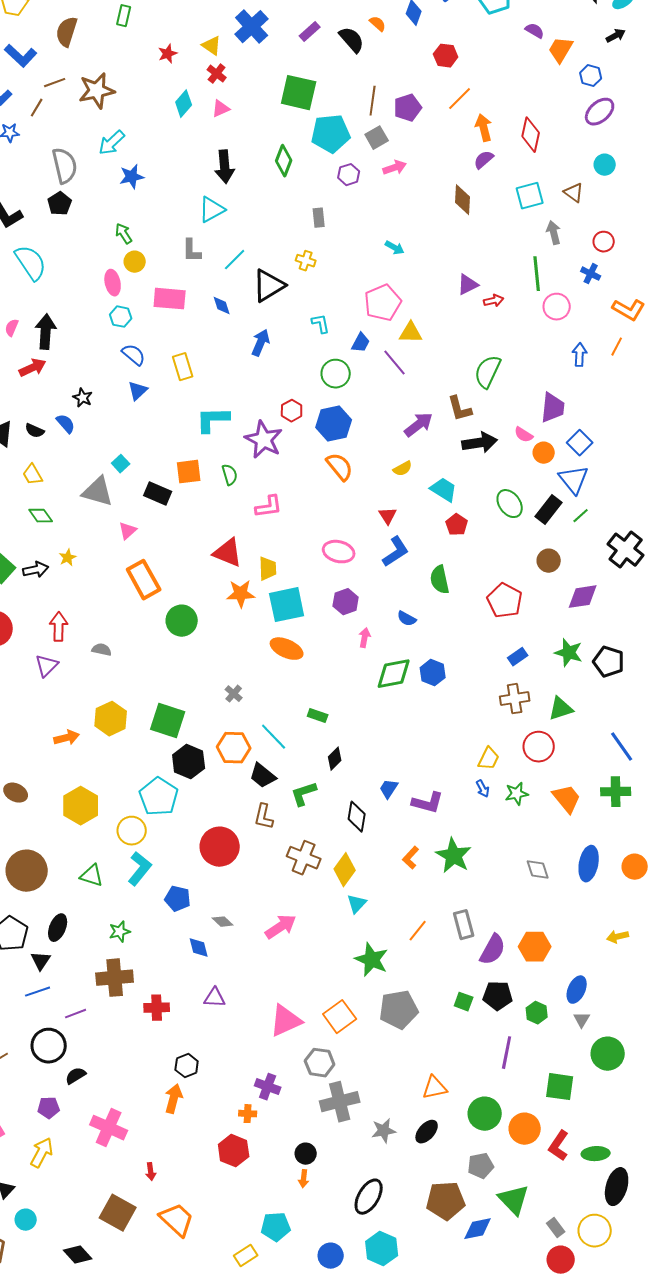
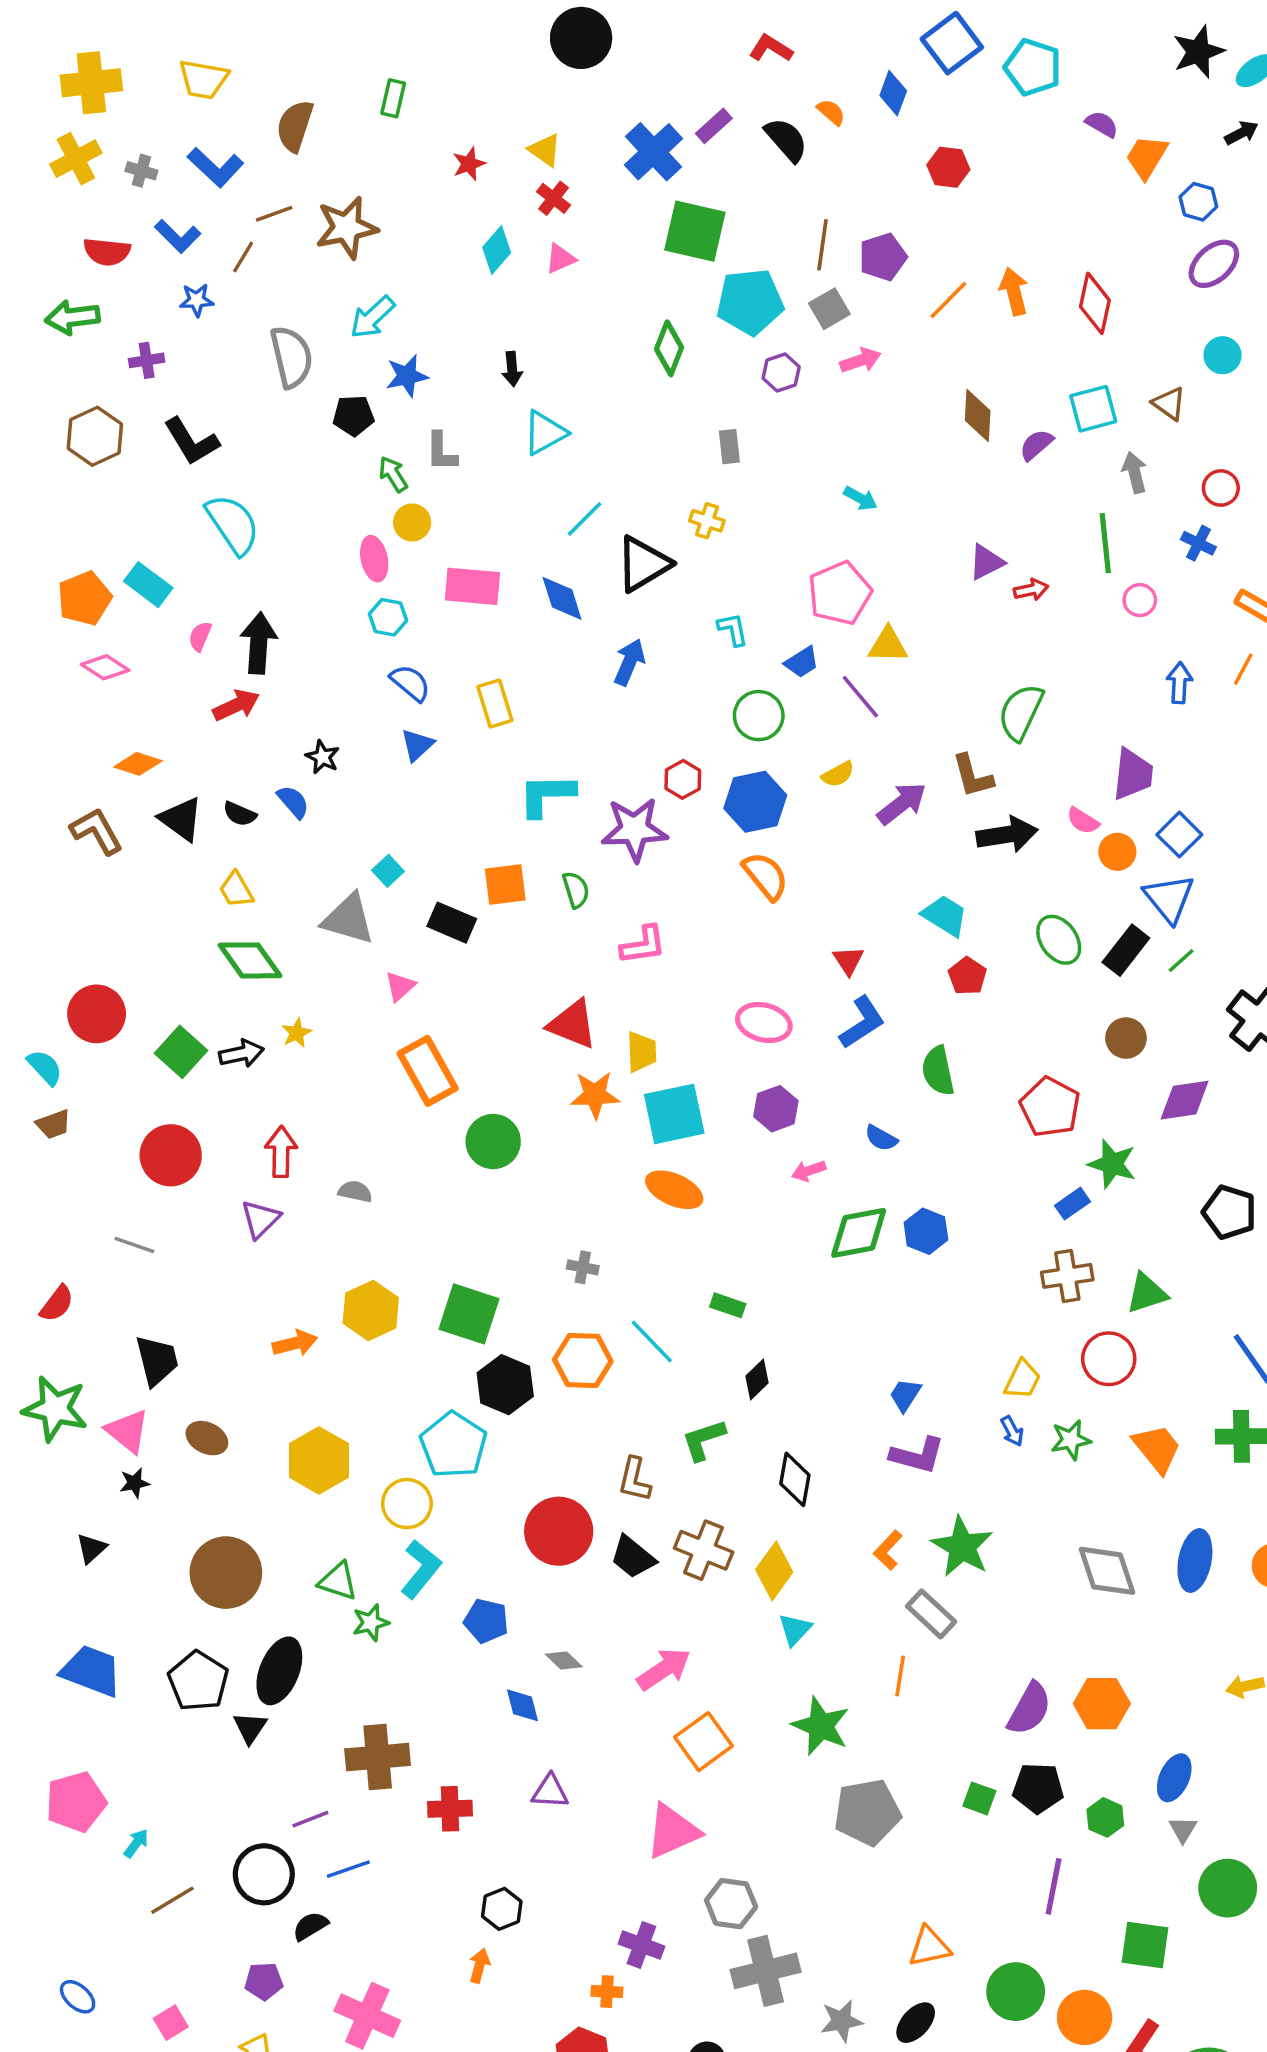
blue cross: (252, 27) -> (654, 152), moved
orange line: (460, 99) -> (948, 300), moved
purple semicircle: (484, 160) -> (1036, 445), moved
black arrow: (225, 167) -> (512, 369), moved, size x0.6
black pentagon: (60, 204) -> (353, 416), moved, turned 30
gray L-shape: (192, 251) -> (441, 452), moved
blue diamond: (222, 306) -> (562, 598), size x1.4
pink circle: (557, 307) -> (1140, 600), size x0.7
blue trapezoid: (361, 343) -> (802, 662), turned 30
purple star: (264, 440) -> (635, 829), turned -30
yellow semicircle: (403, 469) -> (838, 774), moved
green diamond: (41, 516) -> (250, 960), size x1.5
pink arrow: (365, 638) -> (809, 1171), turned -120
green star: (569, 653) -> (1112, 1164), moved
gray cross: (234, 694) -> (583, 1267), turned -30
black trapezoid: (263, 776) -> (633, 1557), moved
blue trapezoid: (389, 789) -> (905, 1395), moved
gray diamond: (538, 870) -> (1107, 1571), size x1.5
gray rectangle: (464, 925) -> (931, 1614), moved, turned -32
black ellipse: (58, 928) -> (279, 1671), size x1.4
orange line: (418, 931) -> (900, 1676), turned -30
green star: (120, 932) -> (371, 1623), moved
blue line: (38, 992) -> (348, 1869), moved
orange square: (340, 1017) -> (704, 1742), moved
orange arrow: (174, 1099) -> (479, 1966), size x0.7

